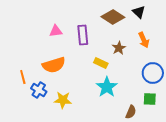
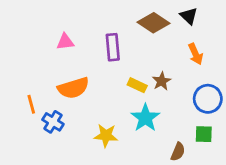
pink triangle: (56, 31) -> (65, 42), moved
brown star: (119, 48) -> (162, 81), moved
yellow star: (63, 100) -> (106, 135), moved

